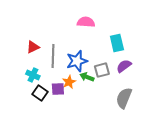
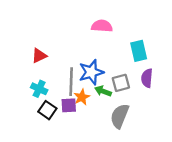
gray line: (53, 56) -> (71, 82), moved
purple semicircle: (124, 66) -> (147, 78), turned -49
gray semicircle: (124, 98) -> (120, 116), moved

